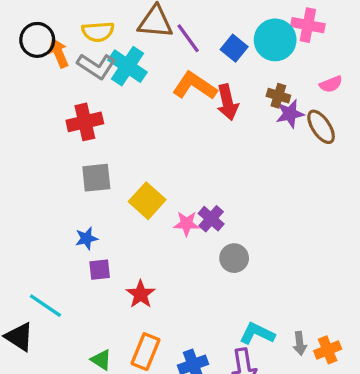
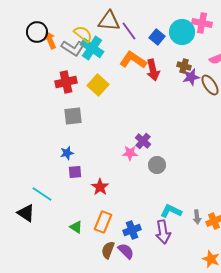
yellow semicircle: (98, 32) -> (83, 34), moved, turned -138
yellow square: (147, 201) -> (98, 85), moved
pink star: (187, 224) -> (130, 153), moved

